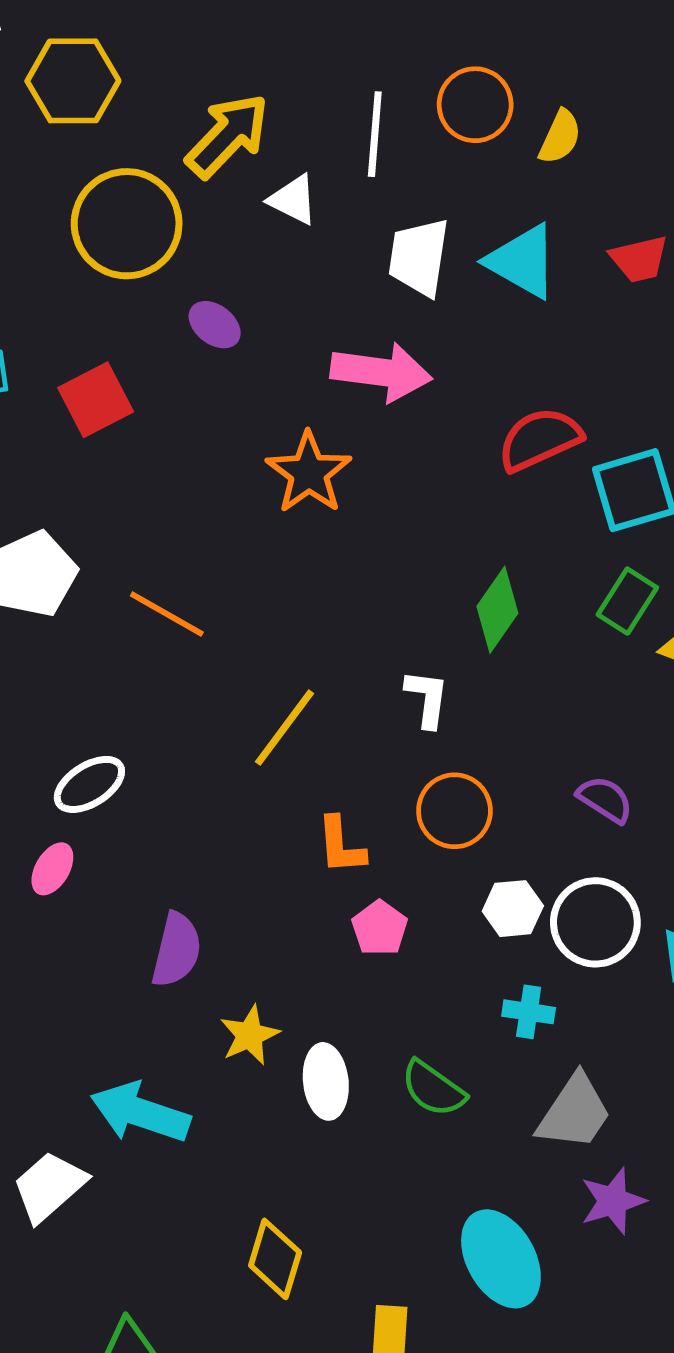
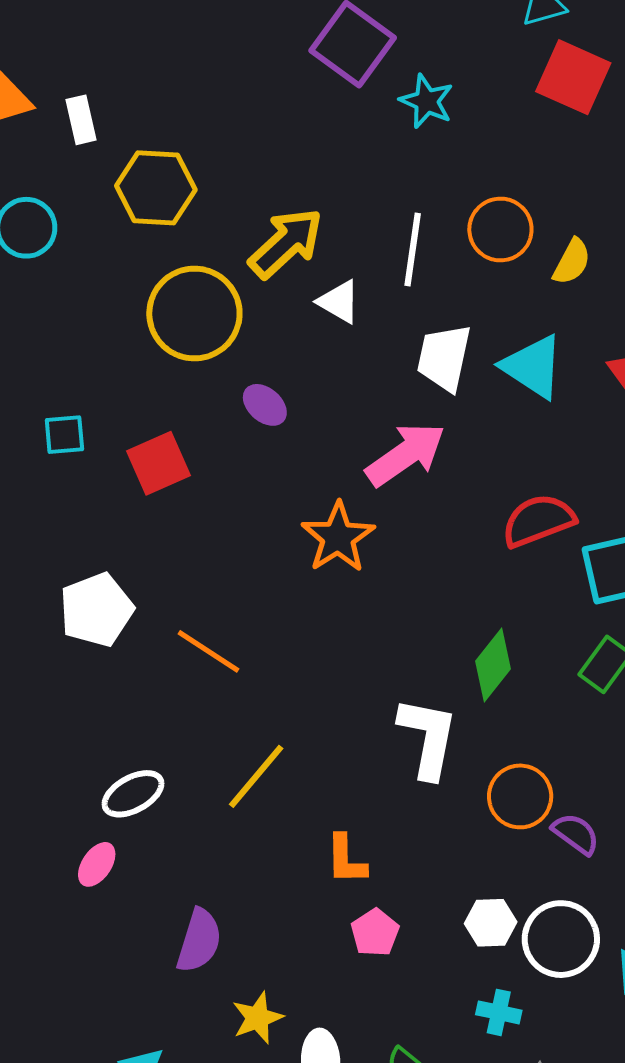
pink arrow: (381, 372) -> (406, 454), turned -46
white L-shape: (427, 698) -> (428, 738), size x1.6
yellow line: (285, 728) -> (256, 776), moved
orange circle: (454, 811) -> (520, 796), moved

